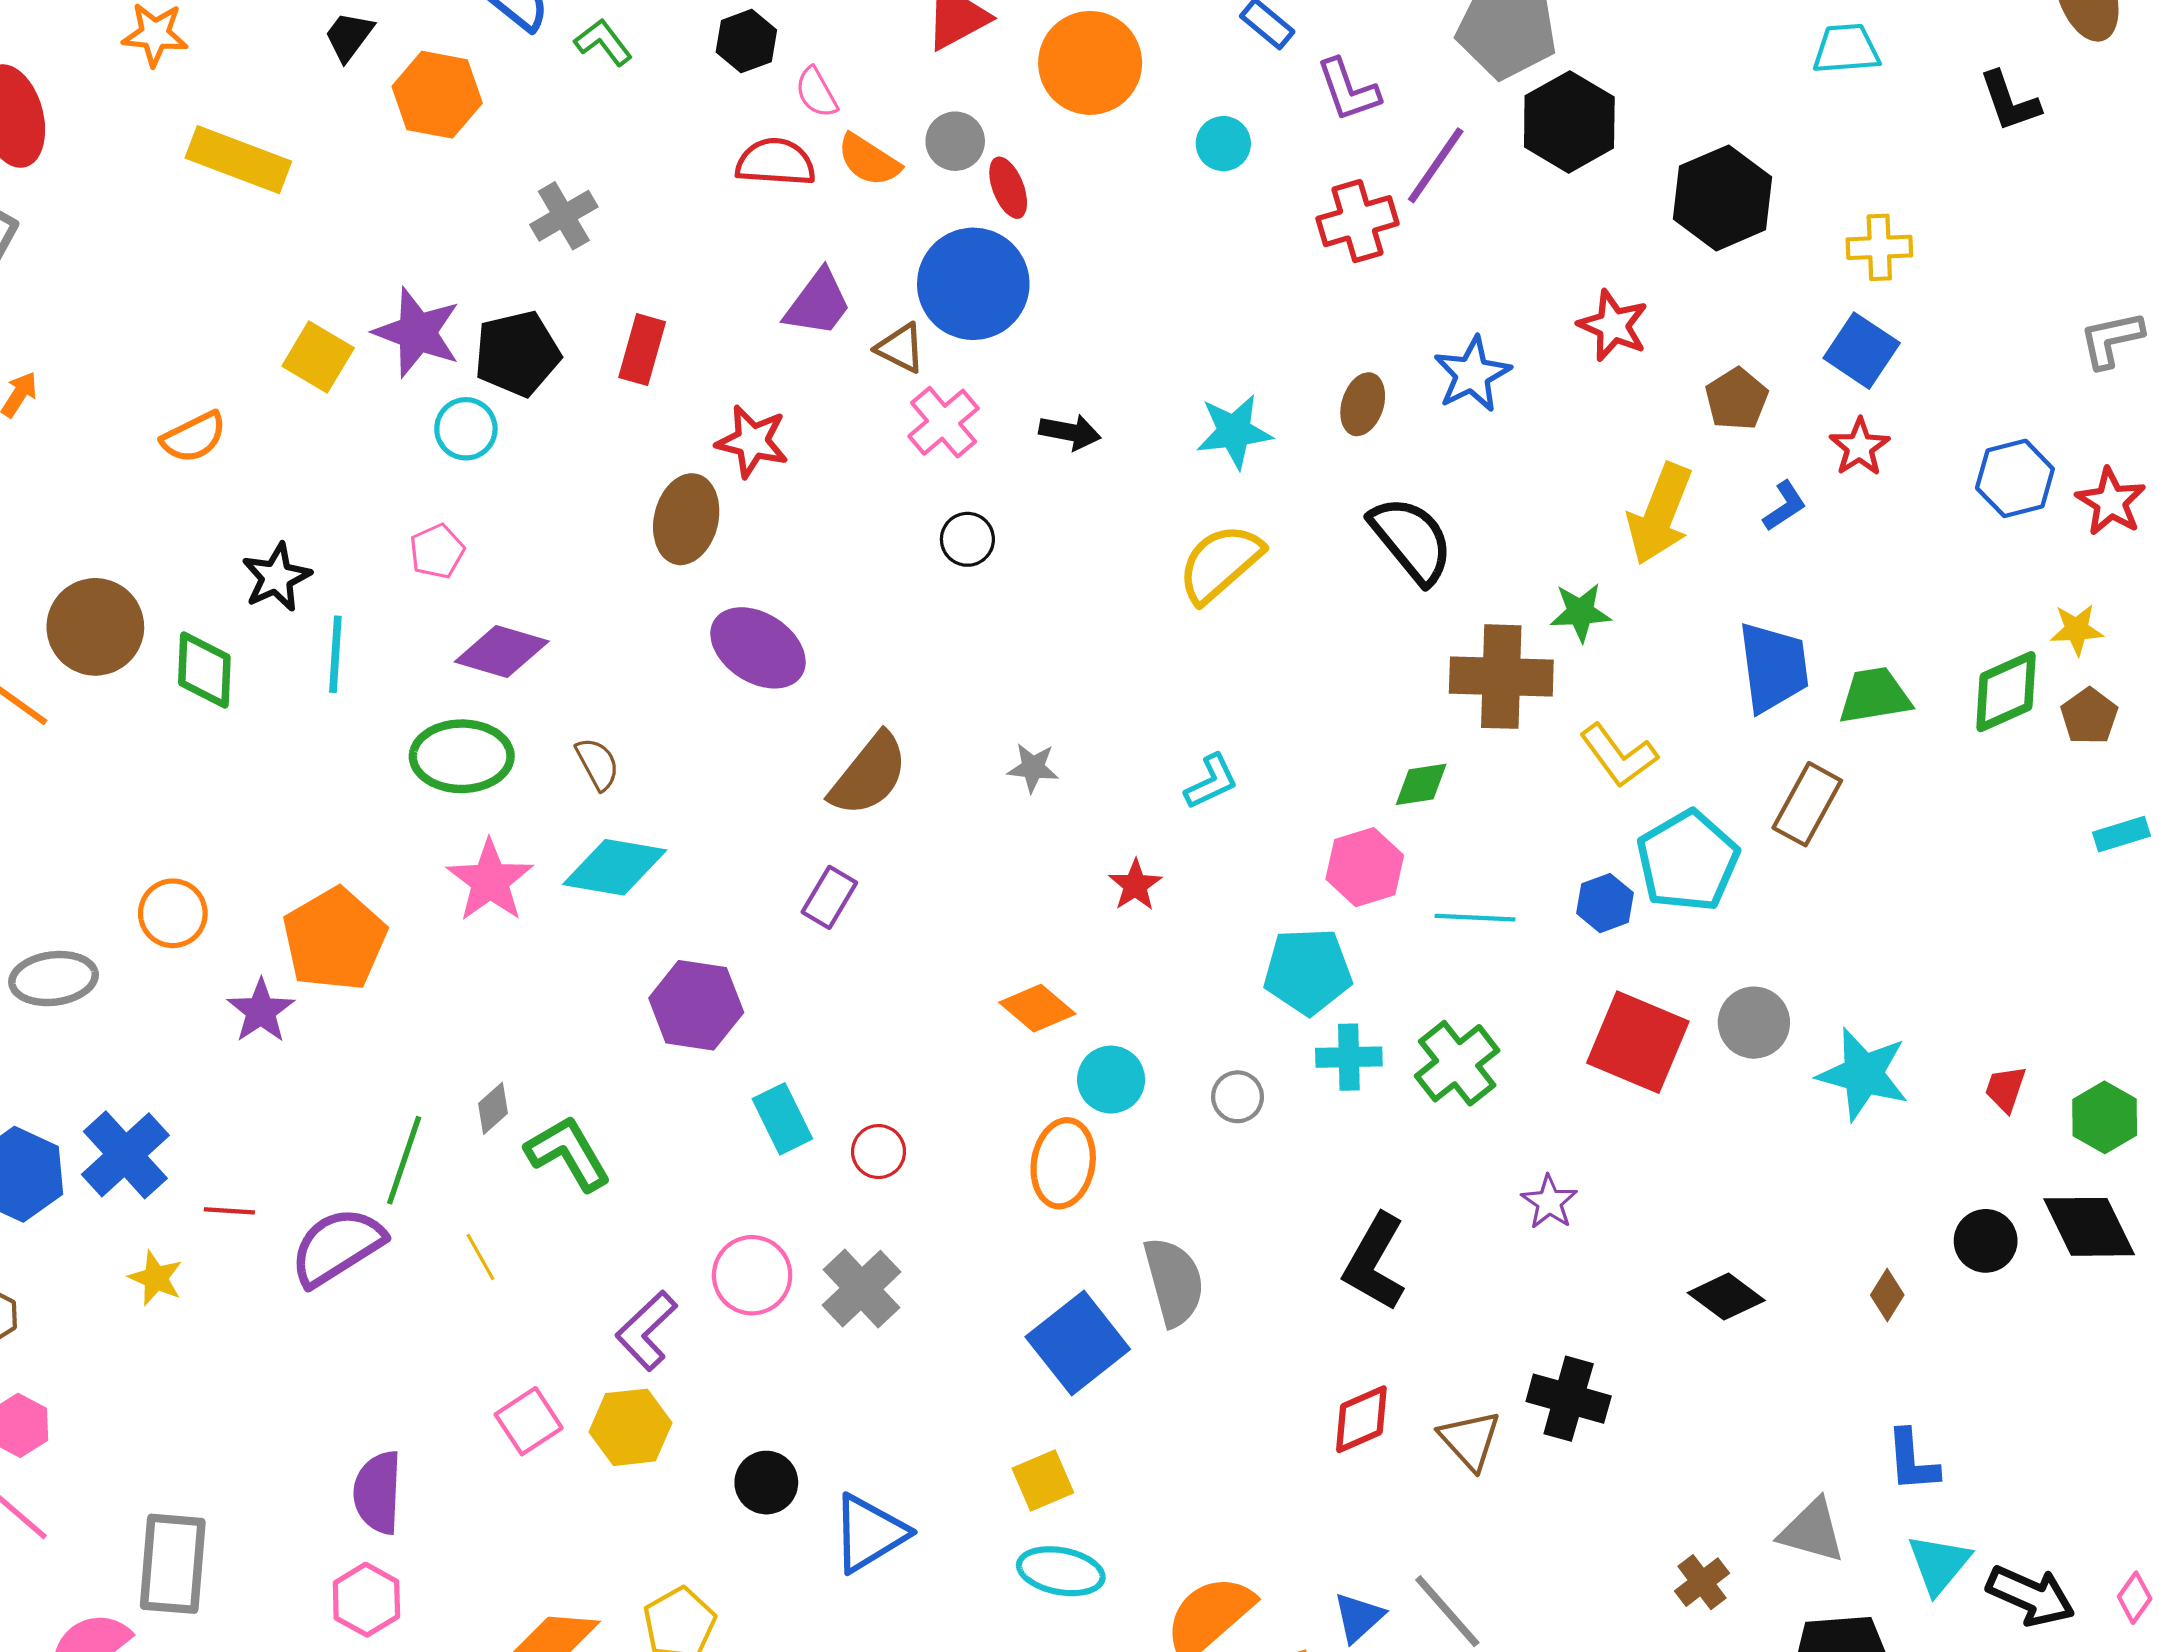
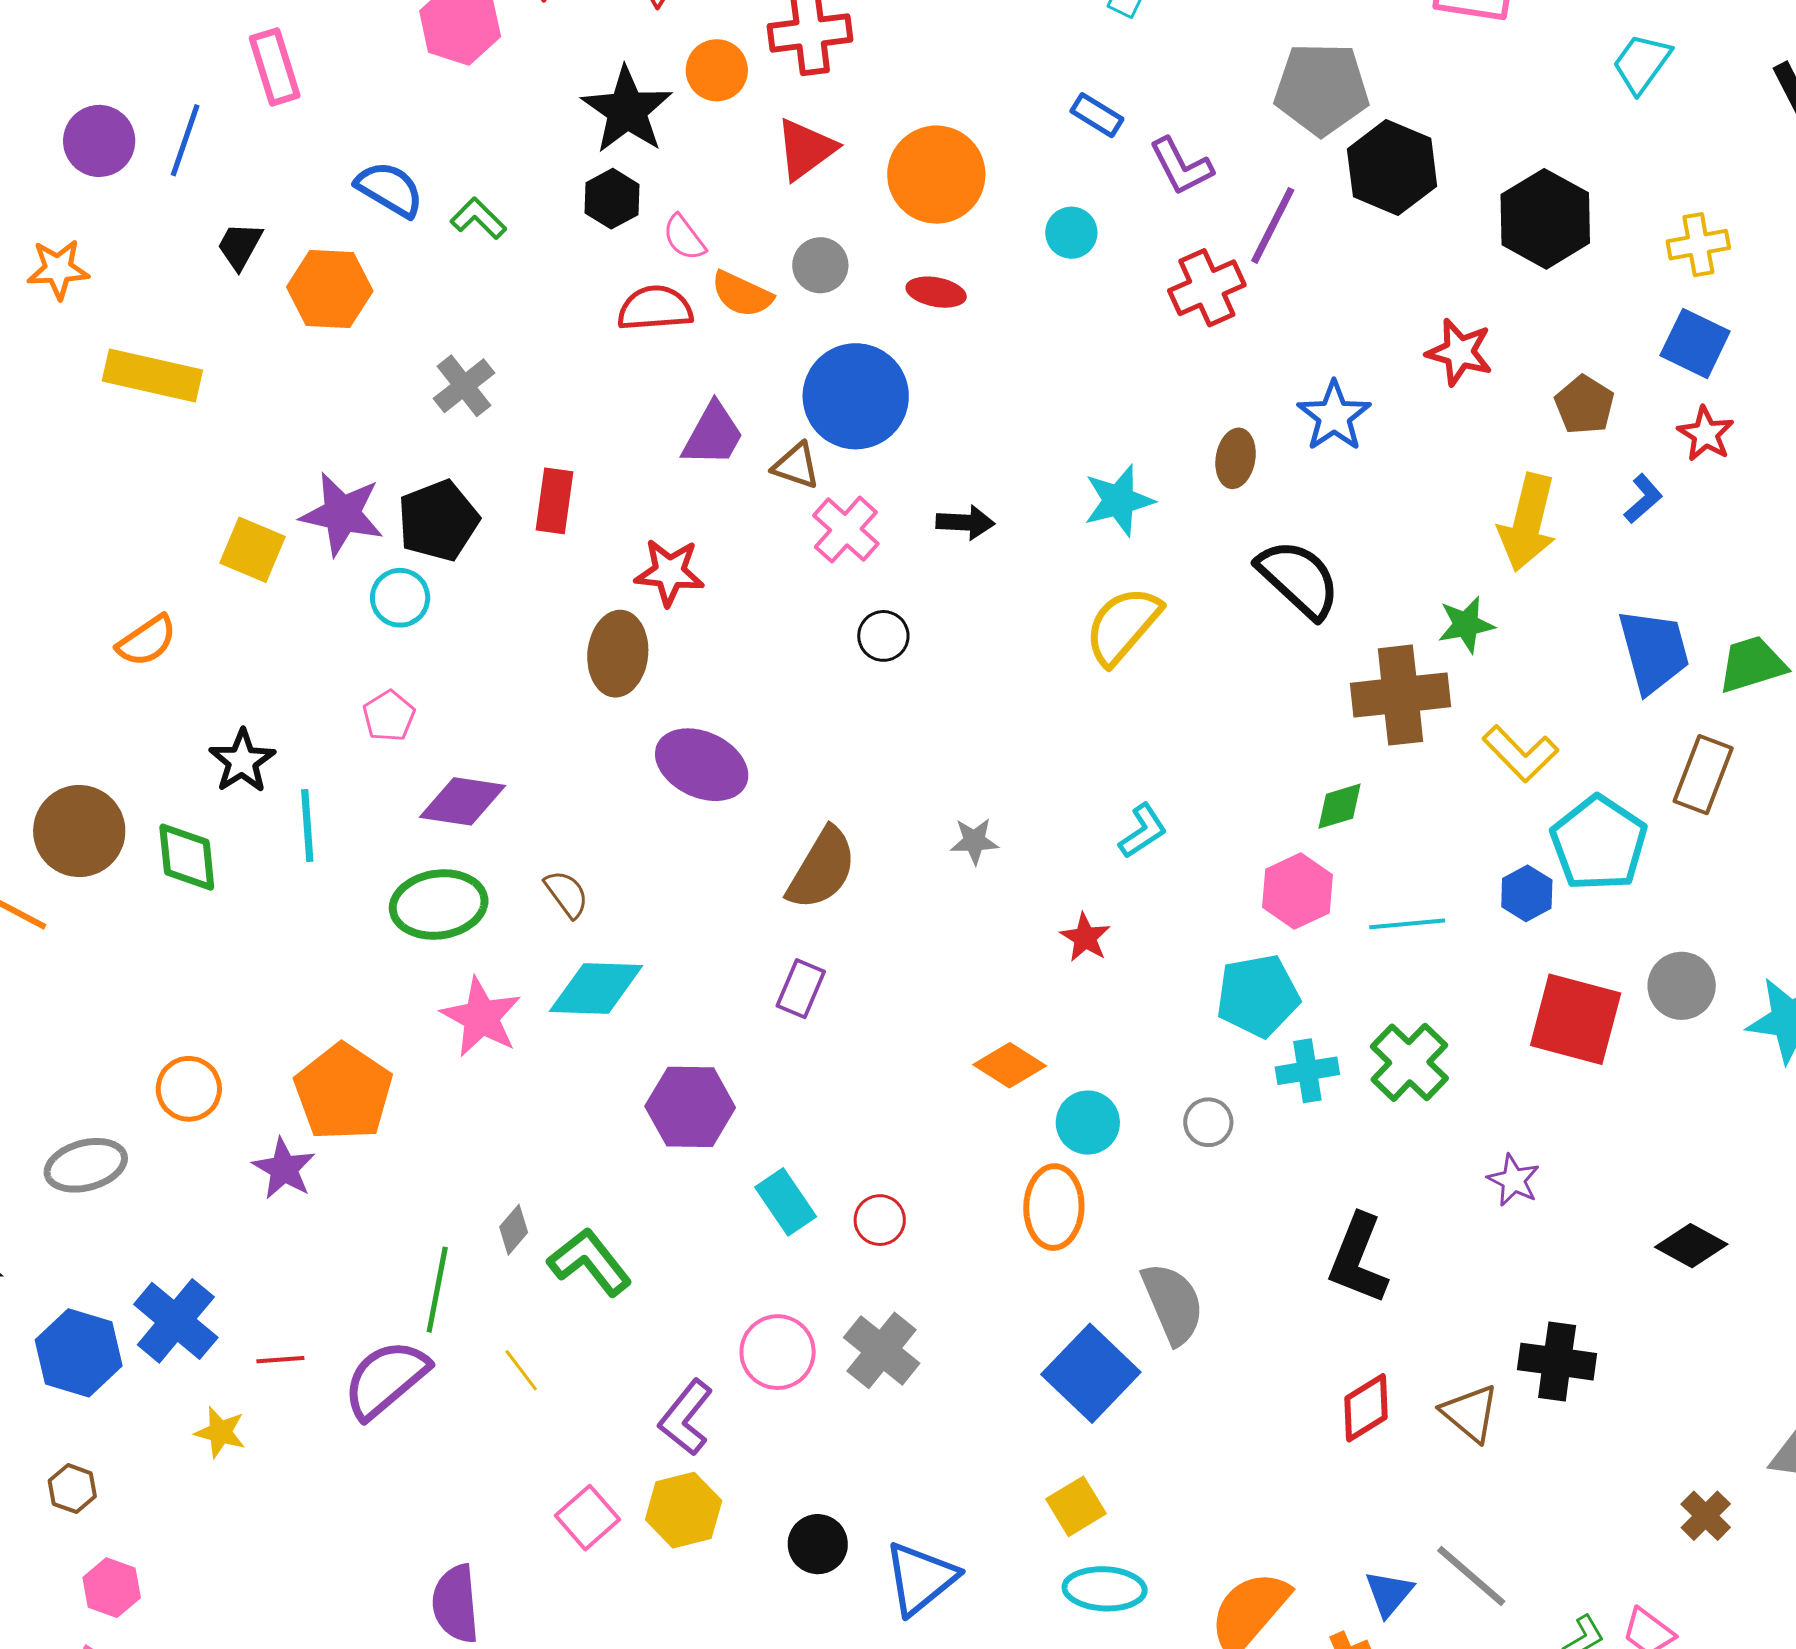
cyan trapezoid: (1846, 49) -> (1642, 63), turned -42
red ellipse: (1008, 188) -> (936, 292), moved, turned -50

